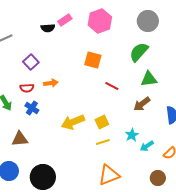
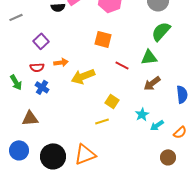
green semicircle: (139, 52) -> (161, 31), moved
green triangle: (149, 79) -> (149, 57), moved
yellow arrow: (73, 122) -> (83, 76), moved
yellow square: (102, 122) -> (112, 101), turned -32
yellow line: (103, 142) -> (102, 121), moved
orange triangle: (109, 175) -> (85, 154), moved

